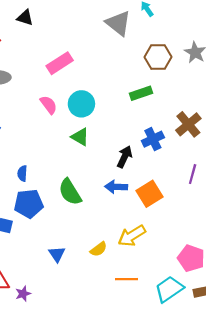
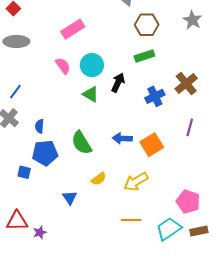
brown hexagon: (158, 57) -> (147, 25), moved
black arrow: (125, 157) -> (118, 83), moved
yellow semicircle: (99, 249) -> (99, 179), moved

